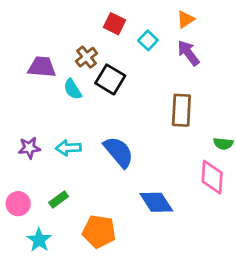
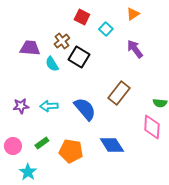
purple arrow: (188, 53) -> (135, 49), moved
brown rectangle: (181, 110) -> (119, 93), moved, turned 35
orange pentagon: (99, 232) -> (71, 151), moved

